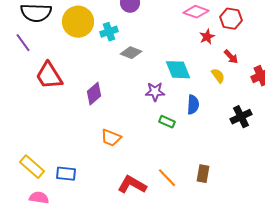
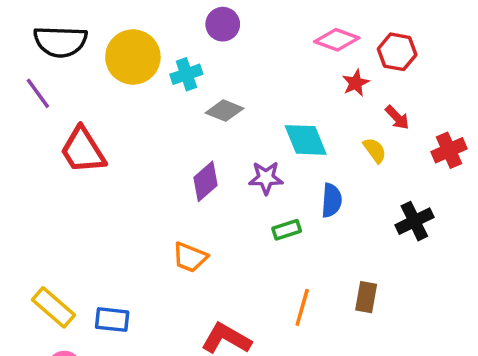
purple diamond: (94, 94) -> (205, 181), moved
green rectangle: (167, 122) -> (287, 230), turned -42
brown rectangle: (203, 174) -> (366, 297), moved
orange line: (167, 178) -> (302, 307), moved, turned 60

